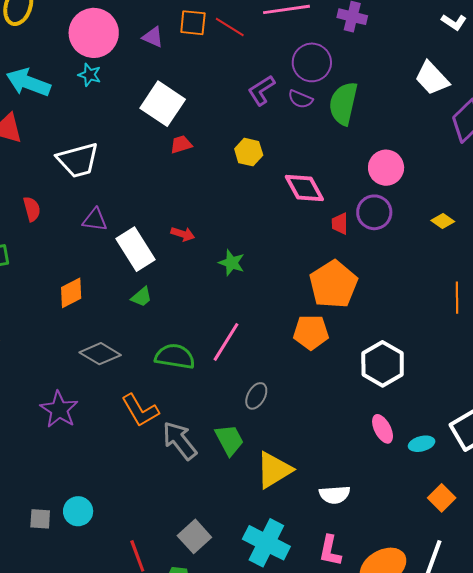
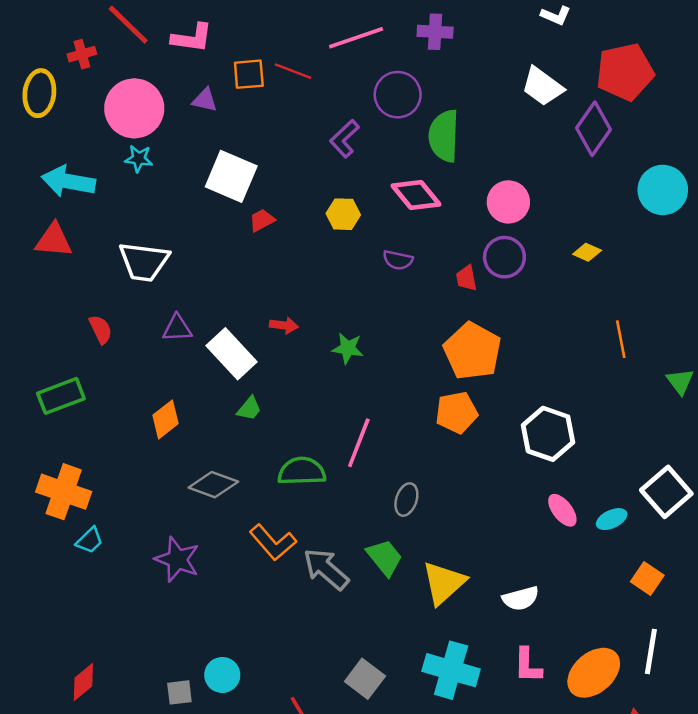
purple semicircle: (300, 99) -> (398, 260), moved
white trapezoid: (78, 160) -> (144, 262), turned 33
pink diamond: (304, 188) -> (416, 195), moved

